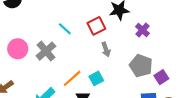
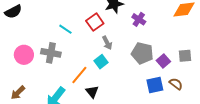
gray cross: (46, 51) -> (51, 53), turned -30
cyan square: (96, 78) -> (101, 62), moved

